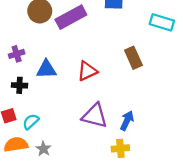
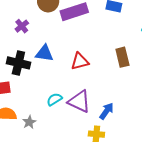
purple cross: (17, 54) -> (22, 26), moved, turned -32
black cross: (19, 85) -> (18, 63), size x1.6
cyan semicircle: (31, 122) -> (54, 99), moved

